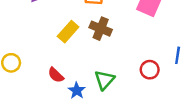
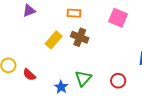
red circle: (150, 70) -> (118, 81), moved
red semicircle: (56, 75) -> (29, 75), moved

